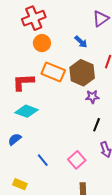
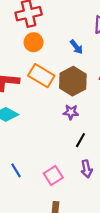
purple star: (92, 97) -> (71, 112), moved

